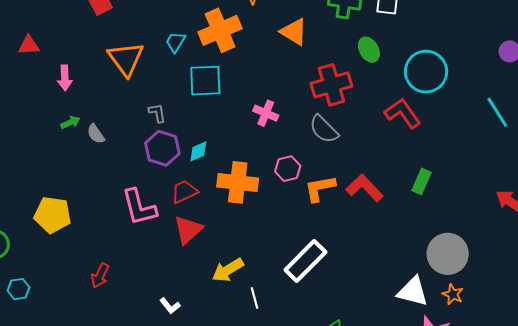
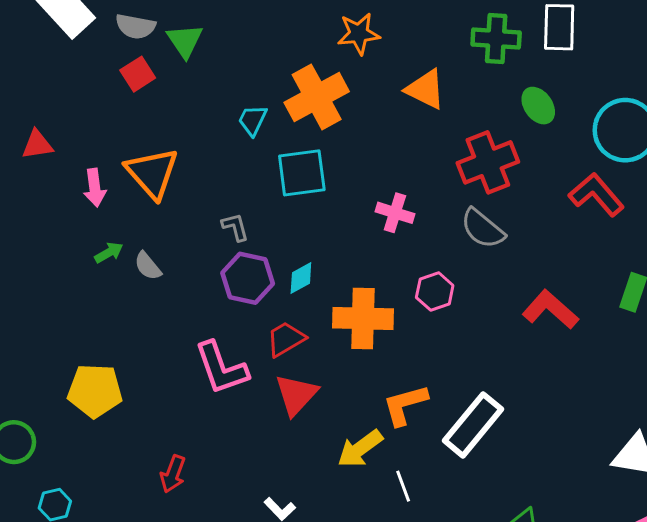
orange triangle: (126, 59) -> (152, 173), moved
orange L-shape: (320, 188) -> (405, 405), moved

